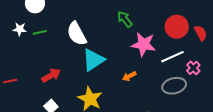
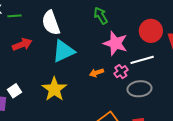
pink cross: (193, 68) -> (121, 72), moved
red arrow: (51, 75) -> (22, 44), moved

